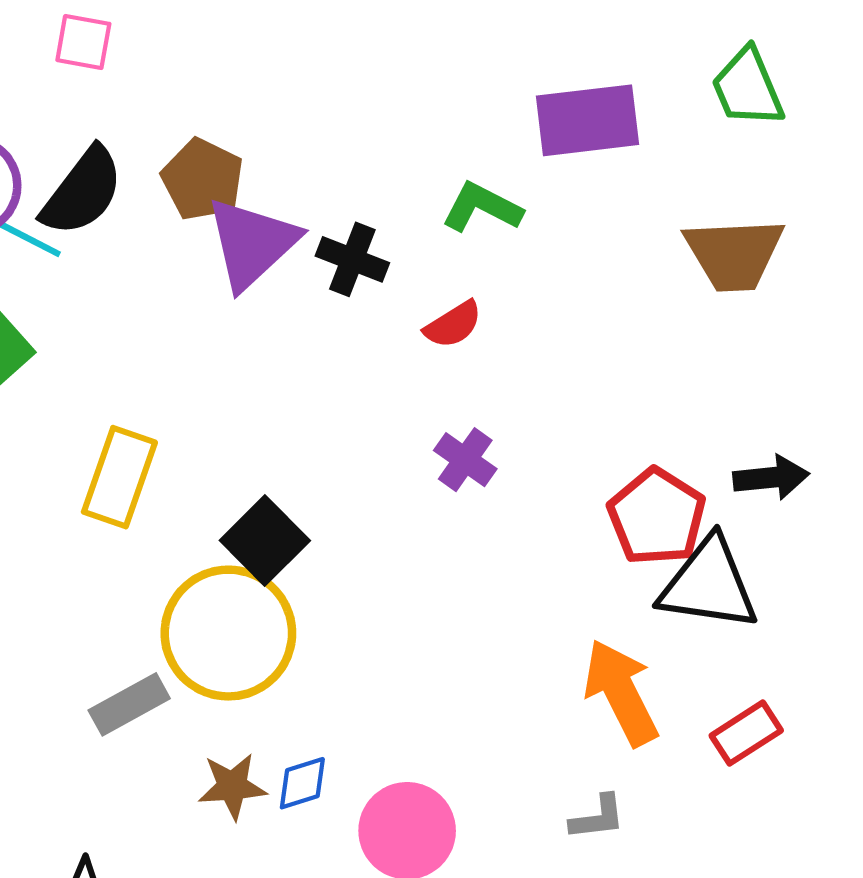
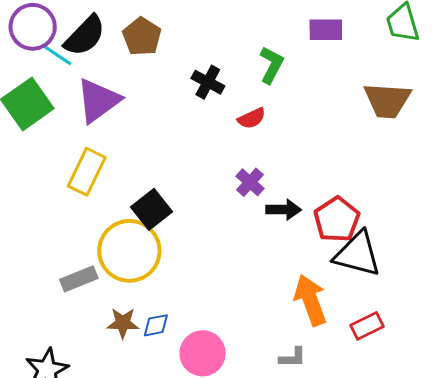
purple rectangle: (588, 120) -> (326, 30), size x0.7
green L-shape: (482, 207) -> (272, 65), turned 84
purple triangle: (252, 243) -> (98, 100), moved
black arrow: (771, 478) -> (284, 210), moved

